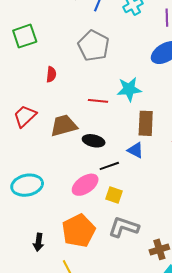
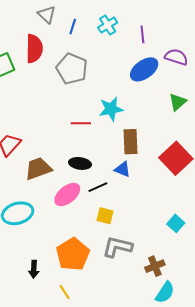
red semicircle: (51, 74) -> (34, 49), moved, size x1.8
brown trapezoid: (64, 125) -> (38, 169), moved
pink ellipse: (85, 185) -> (67, 195), moved

